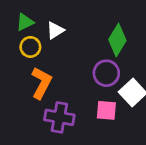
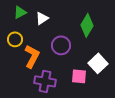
yellow circle: (30, 47) -> (15, 39), moved
purple circle: (106, 73) -> (61, 45), moved

